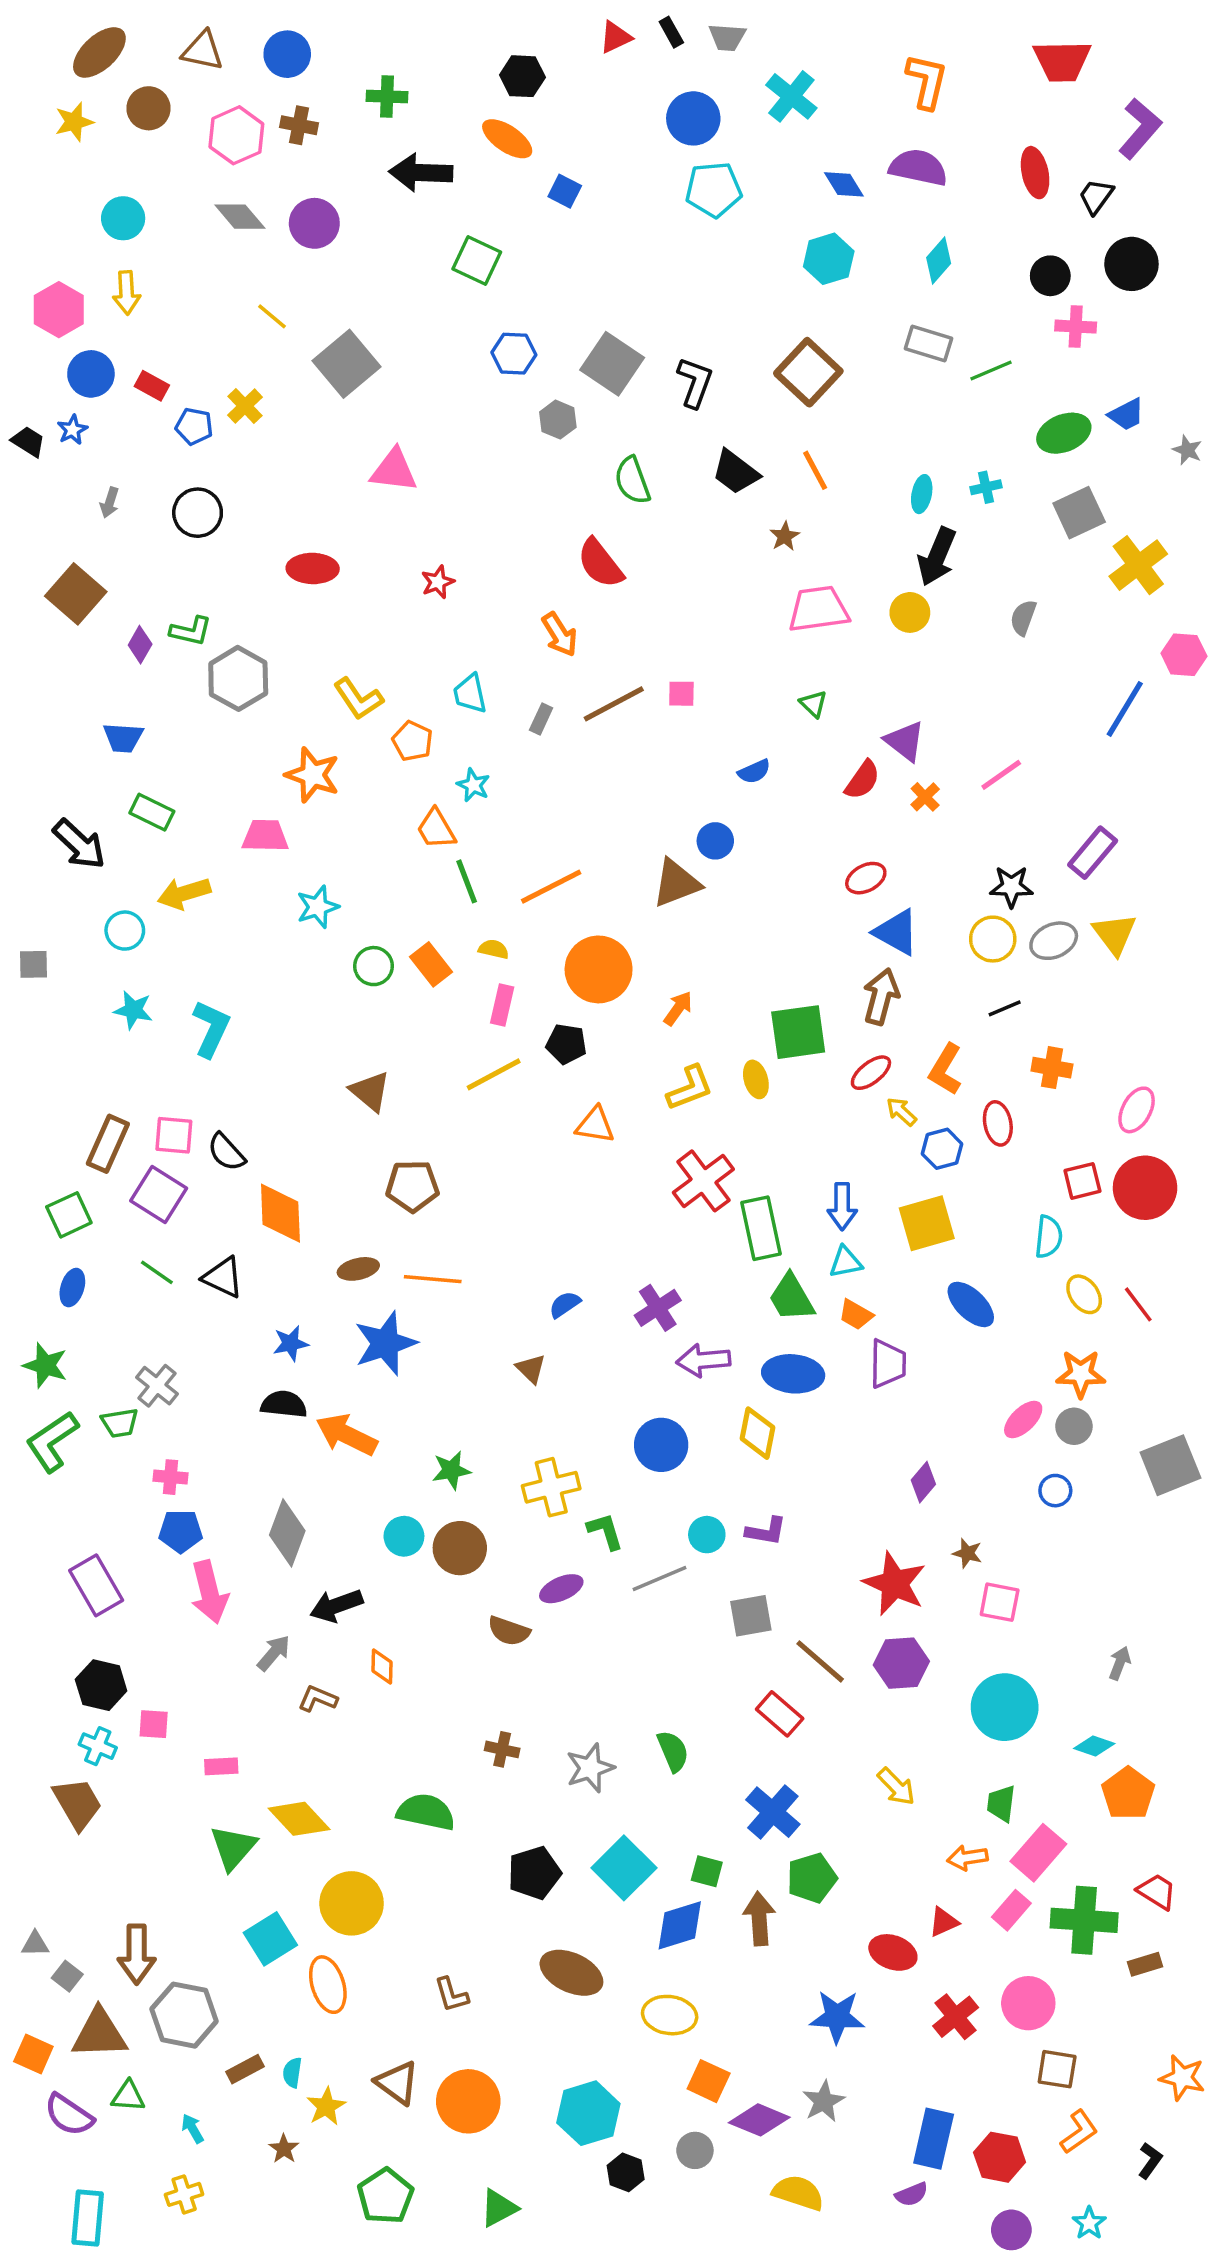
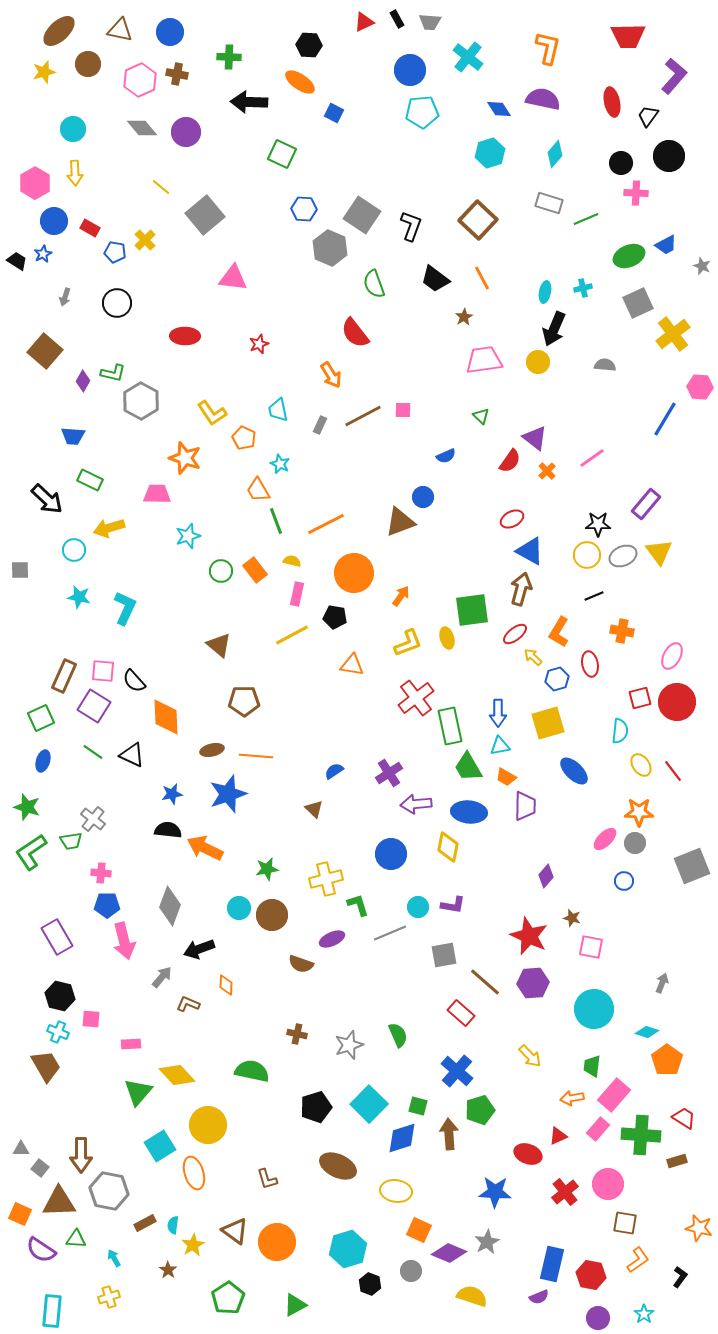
gray hexagon: (558, 420) -> (330, 248), size x1.6
gray semicircle: (1023, 618) -> (605, 365), turned 75

